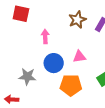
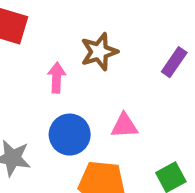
brown star: (77, 20) -> (99, 52), moved

